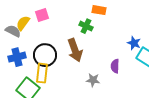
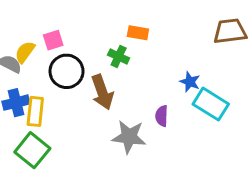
black circle: (45, 55) -> (67, 71), moved
yellow rectangle: (42, 73) -> (35, 111), moved
gray star: (93, 80) -> (129, 137), size x1.6

